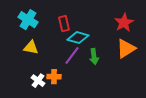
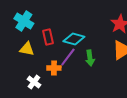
red rectangle: (64, 24) -> (48, 37), moved
orange cross: (54, 77) -> (54, 68), moved

